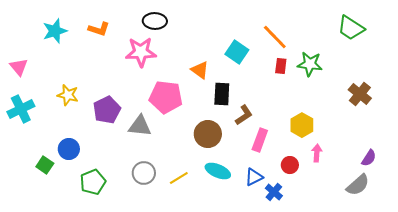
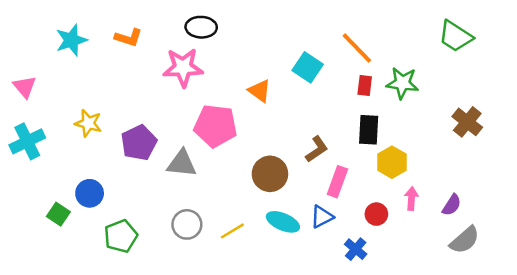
black rectangle: (222, 94) -> (369, 130), moved
purple semicircle: (369, 158) -> (452, 205), moved
blue triangle: (254, 177) -> (322, 217), moved

